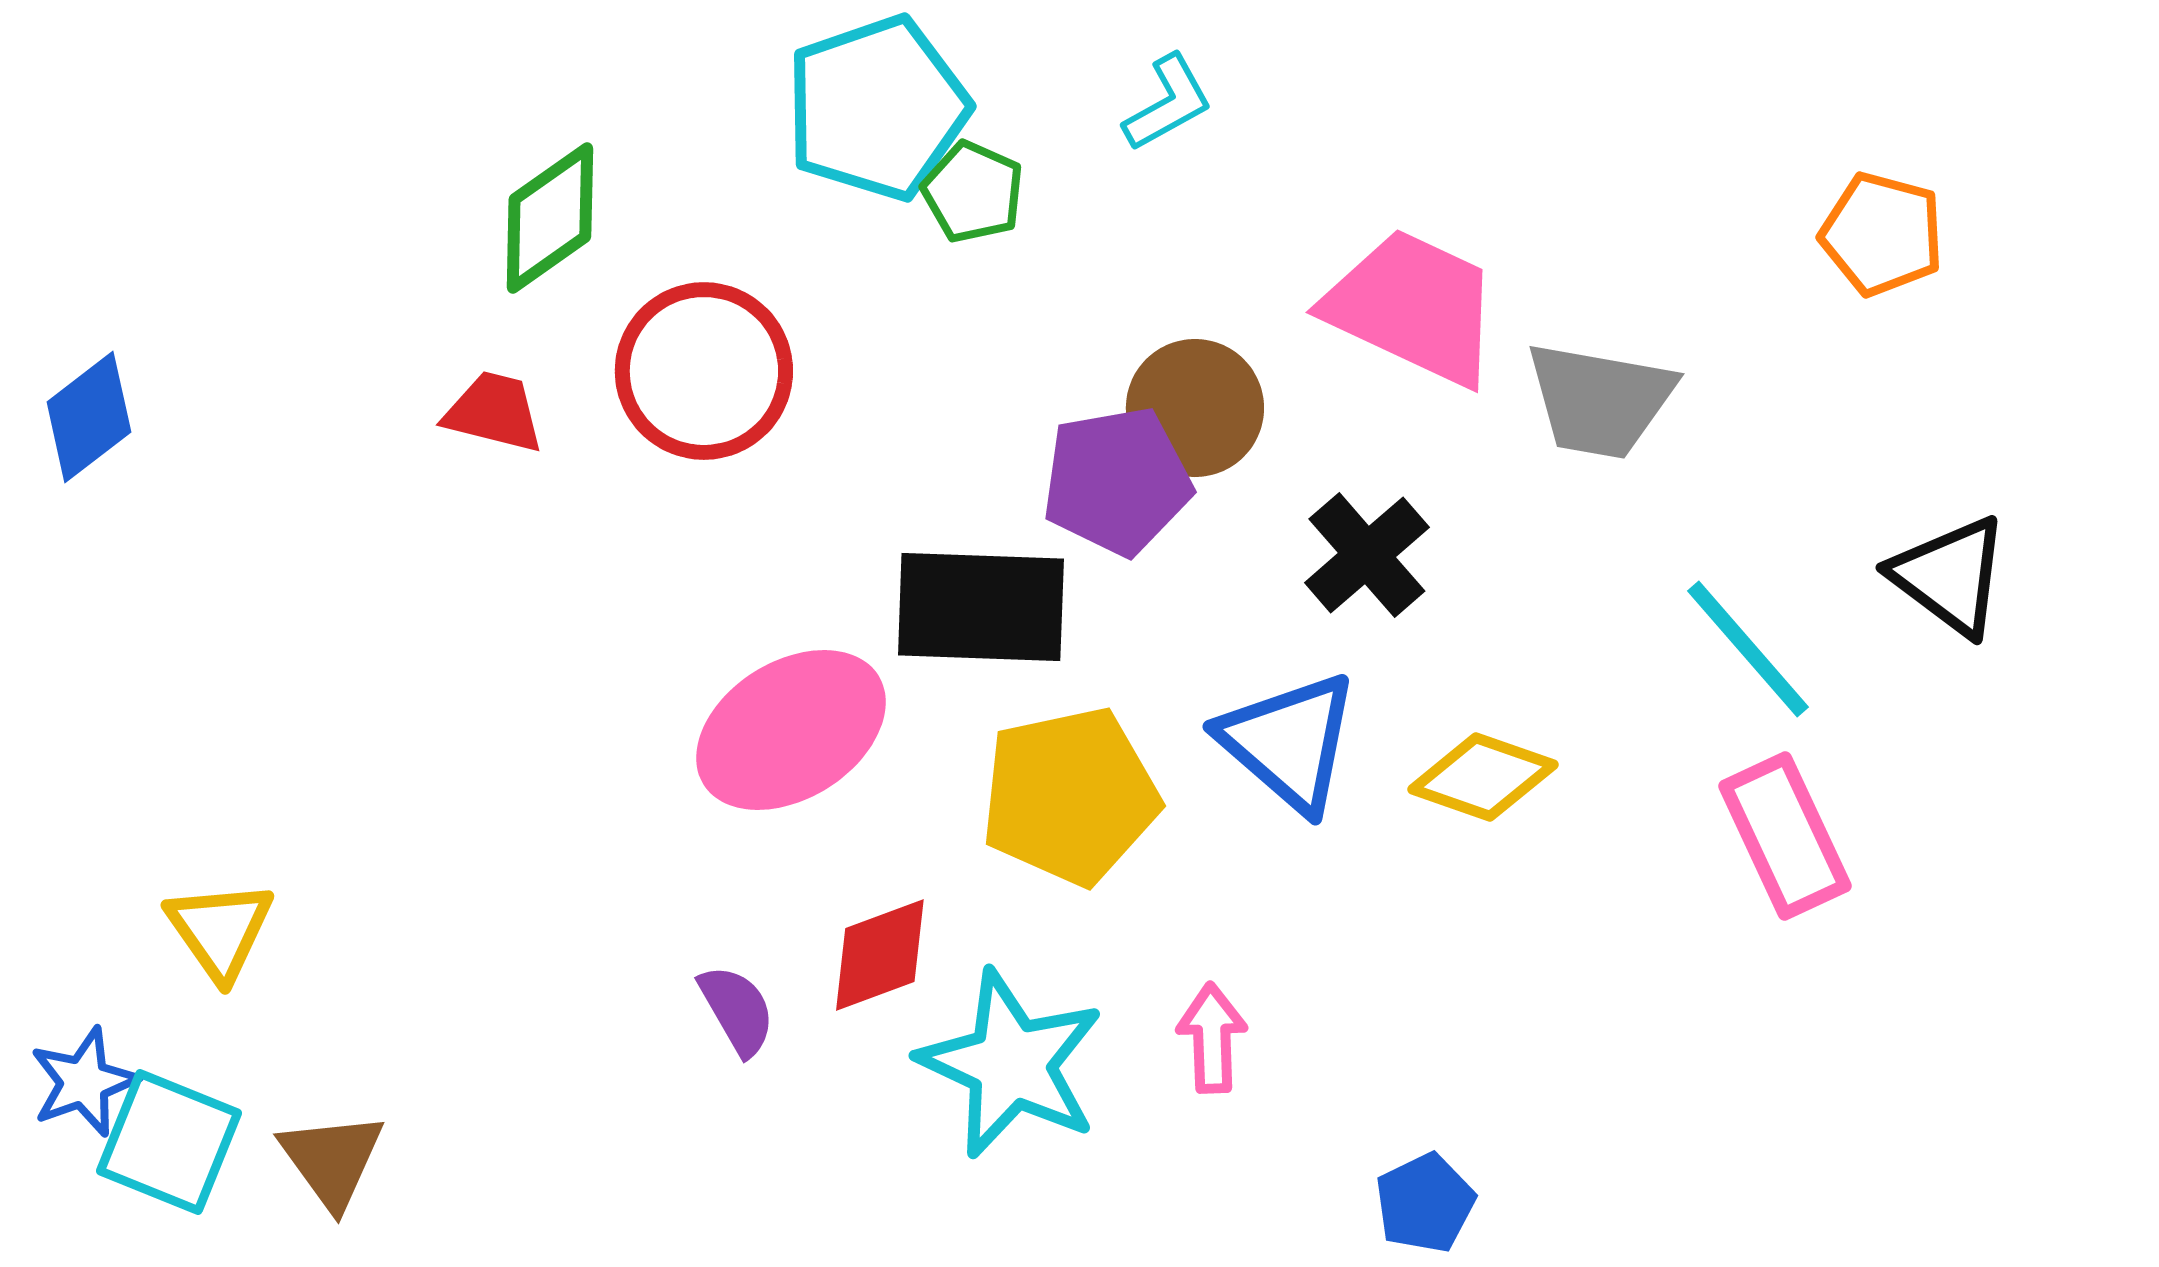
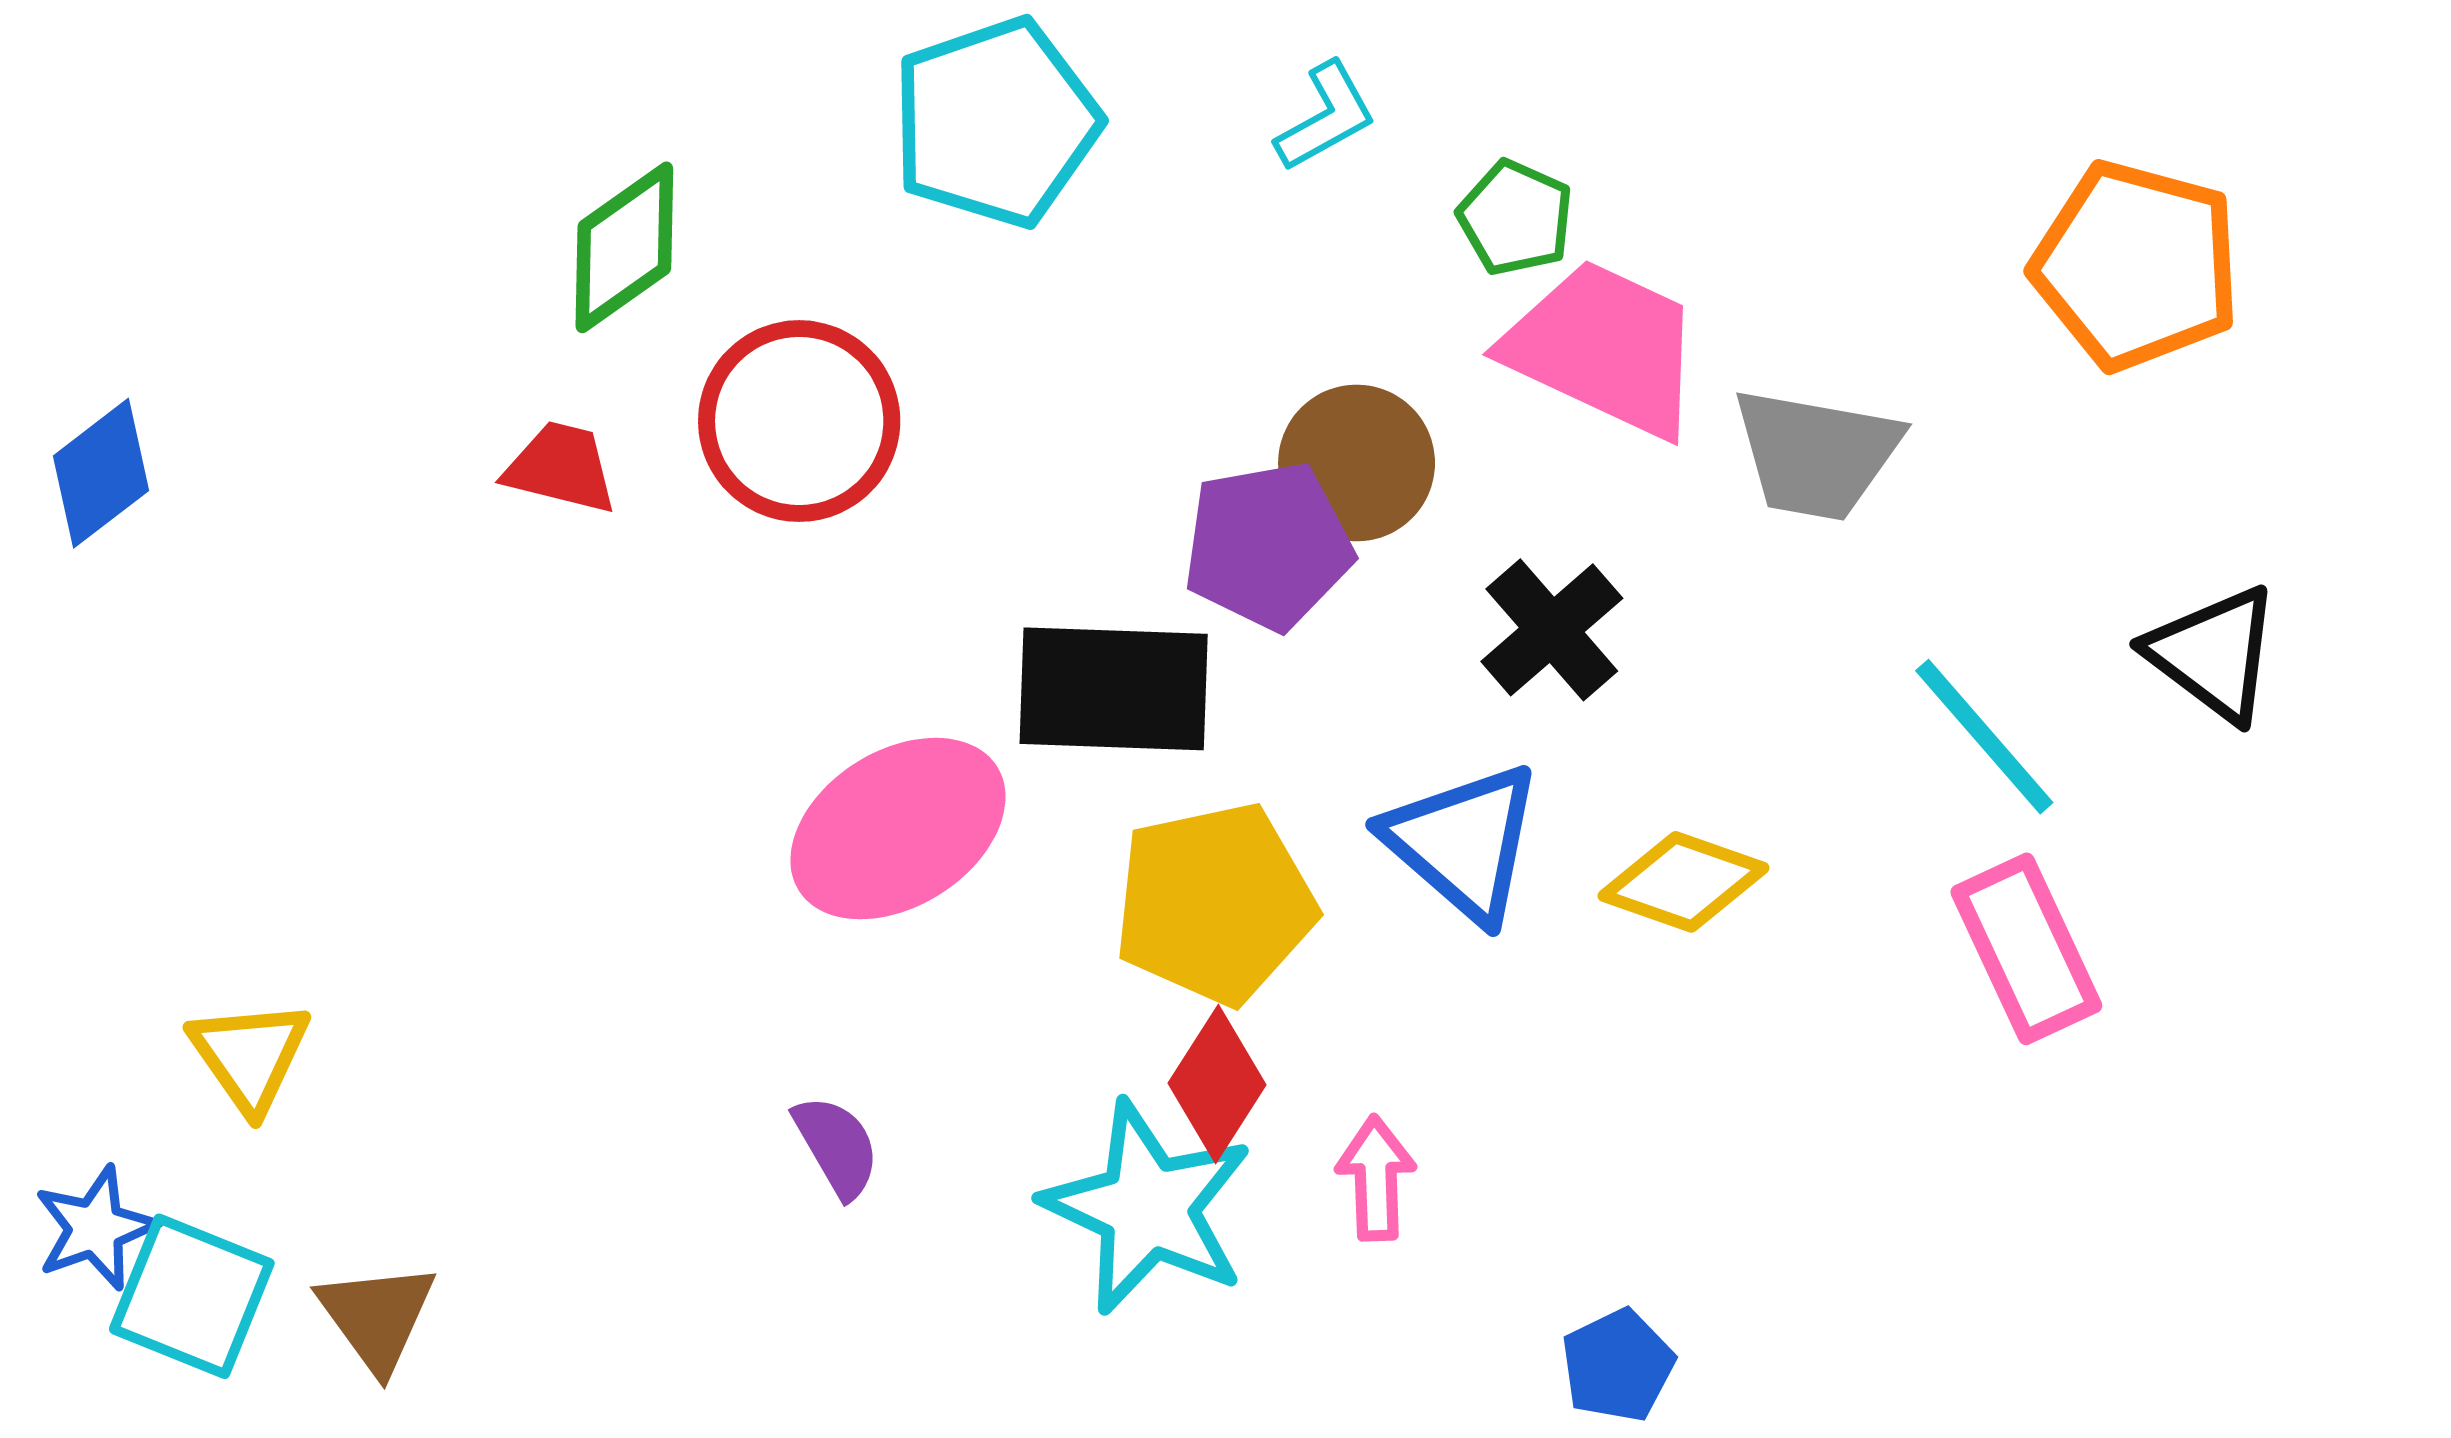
green pentagon: (973, 192) -> (1515, 218), moved
orange pentagon: (1882, 234) -> (2136, 265), size x1.5
red diamond: (880, 955) -> (1217, 1084), moved, turned -37

